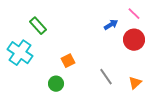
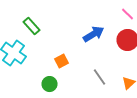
blue arrow: (111, 25) -> (94, 34), moved, size x1.5

